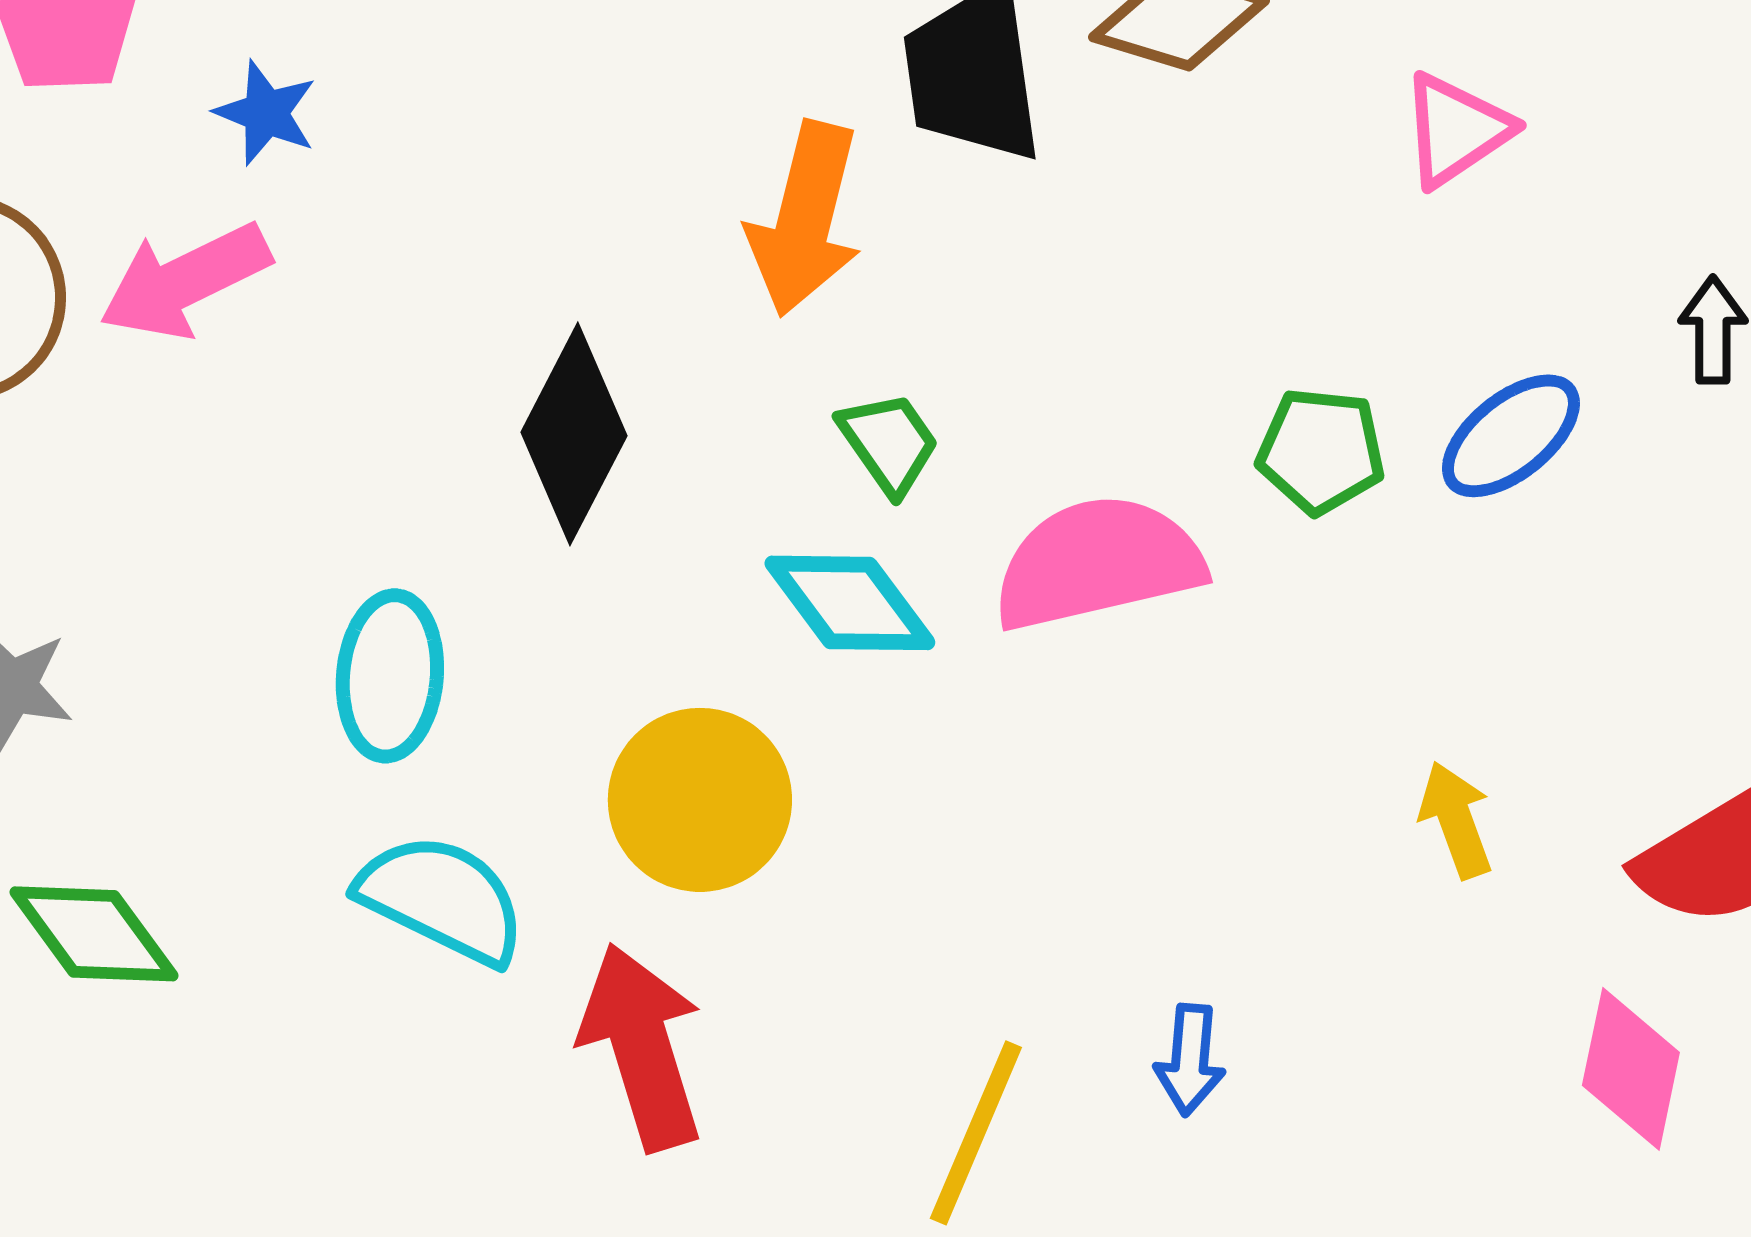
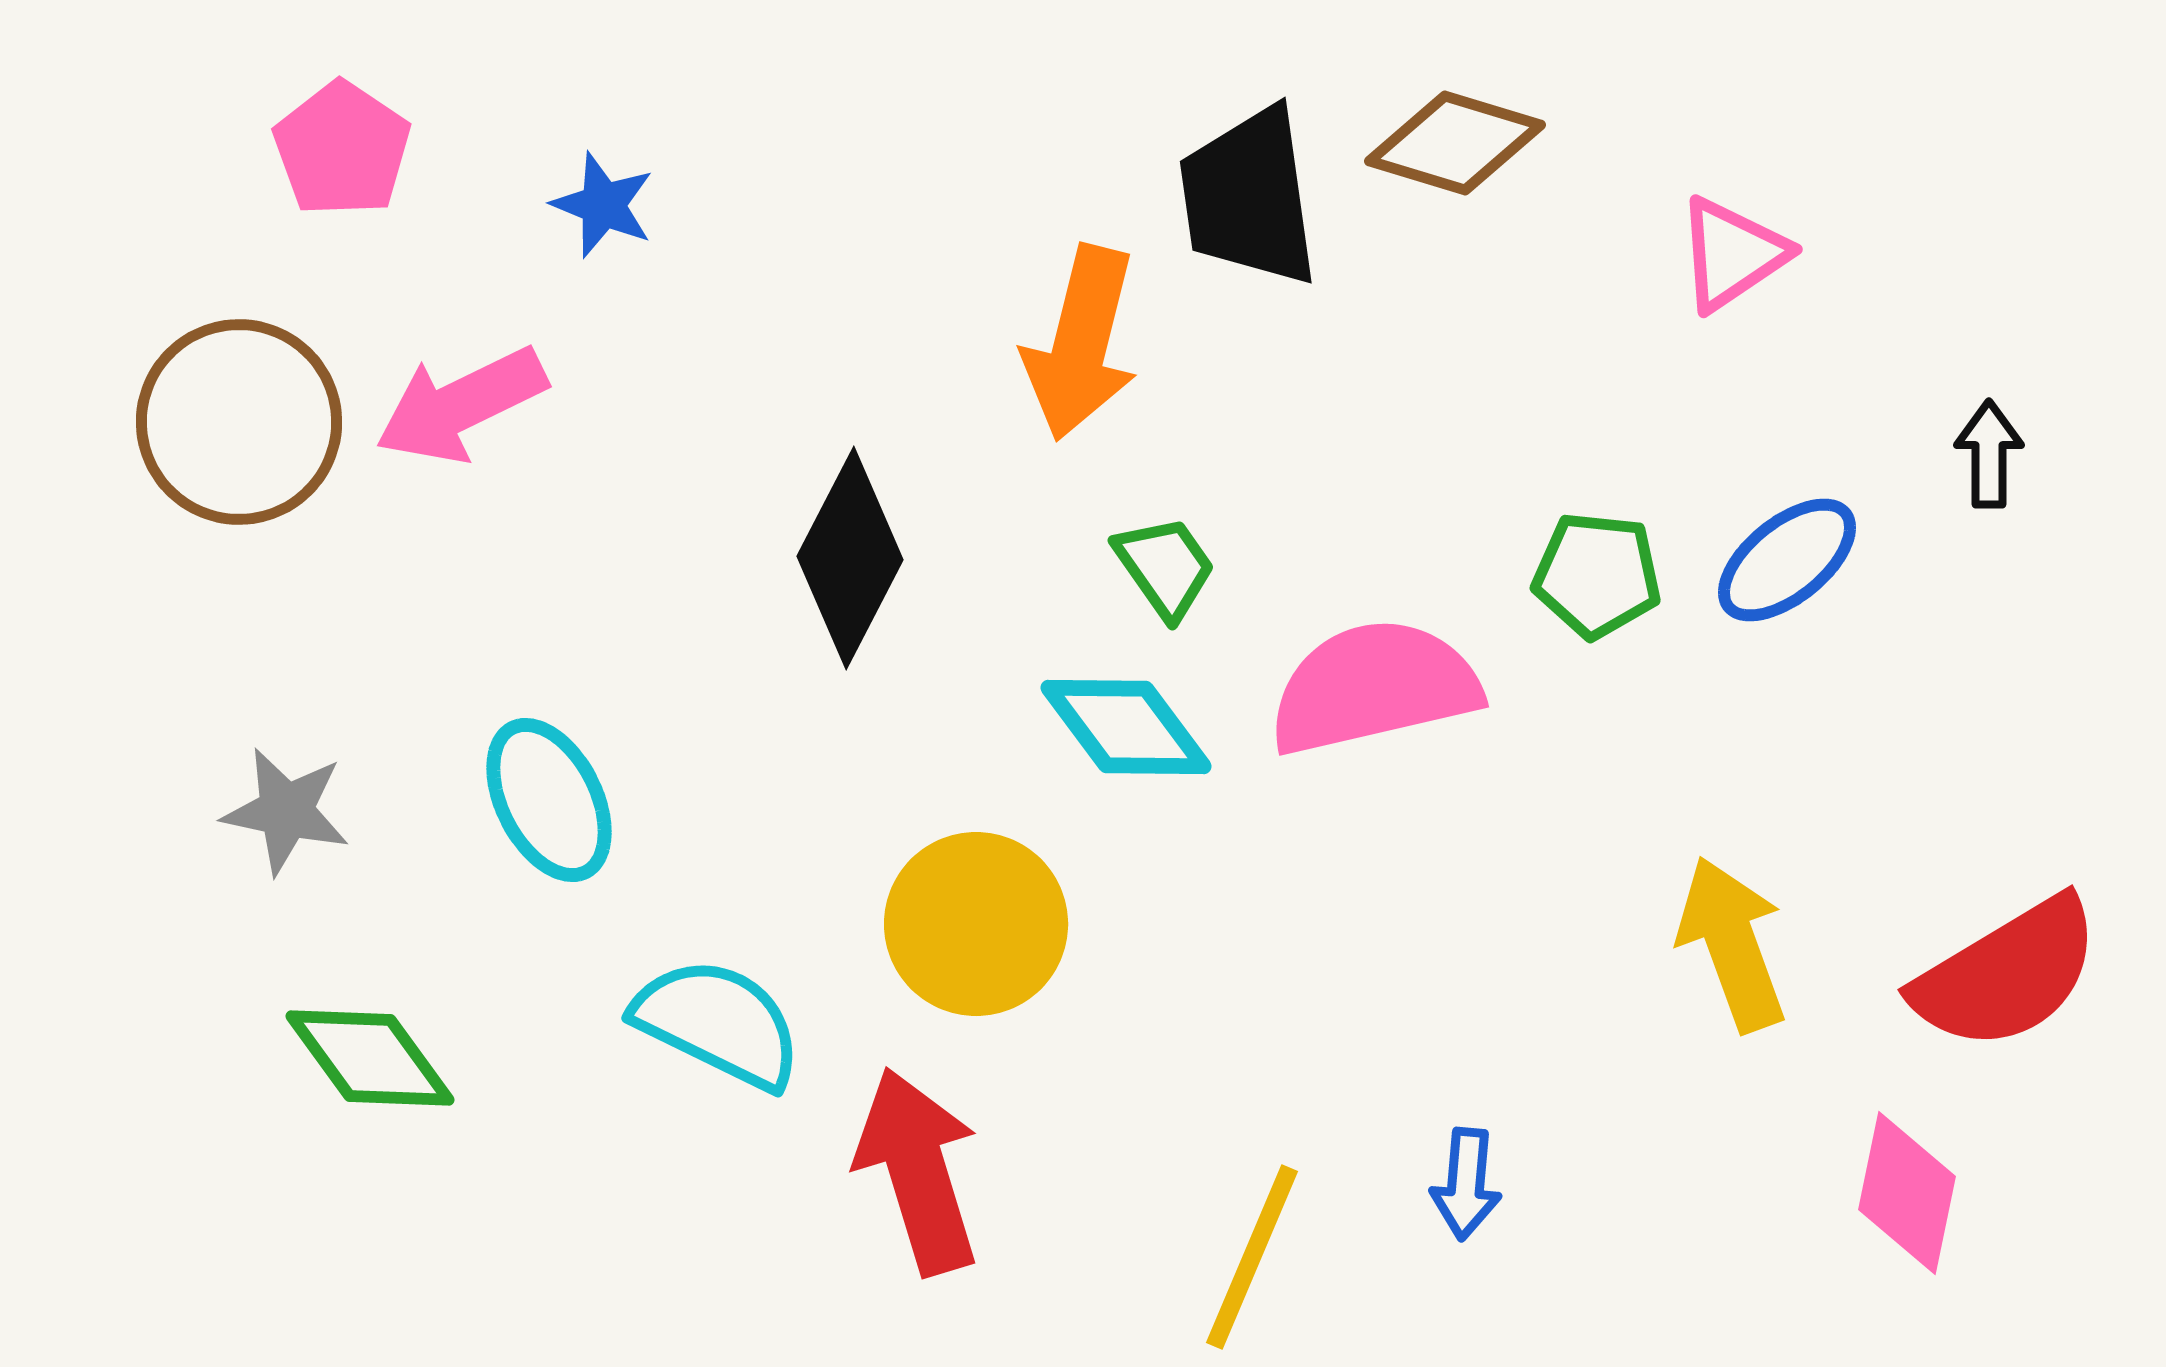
blue star: (266, 113) -> (603, 205), moved
cyan ellipse: (390, 676) -> (549, 800), moved, turned -32
yellow arrow: (1456, 820) -> (1732, 944), size x1.5

